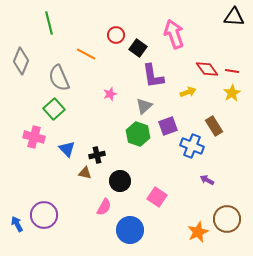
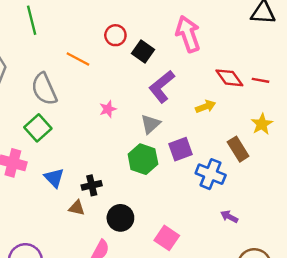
purple L-shape: (153, 76) -> (162, 87), turned 60
yellow star: (232, 93) -> (262, 124), moved

